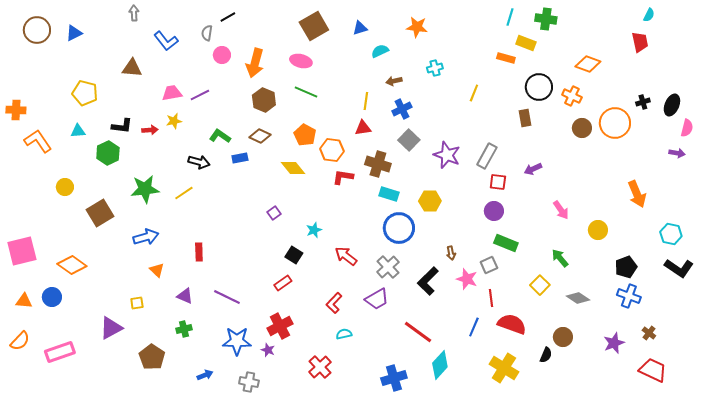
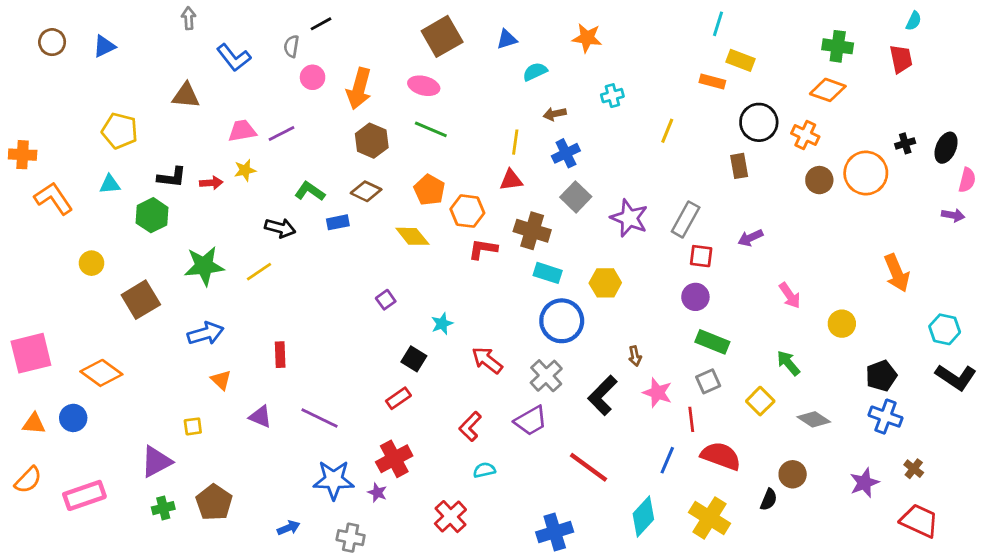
green cross: (546, 19) -> (838, 46), moved
brown circle: (37, 30) -> (52, 42), size x0.7
gray square: (489, 265) -> (708, 381), moved
green cross: (184, 329) -> (163, 508), moved
cyan diamond: (440, 365) -> (643, 517), moved

